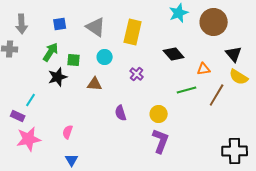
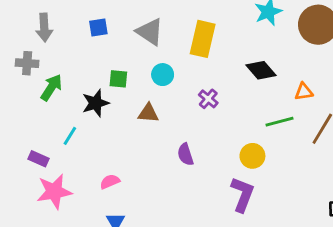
green arrow: (51, 52) -> (51, 87), moved
cyan line: (31, 100) -> (70, 136), moved
yellow circle: (159, 114) -> (252, 156), moved
pink semicircle: (68, 132) -> (110, 182), turned 48

